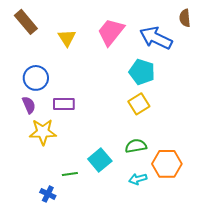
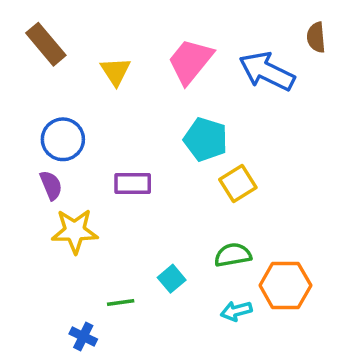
cyan pentagon: (142, 72) -> (206, 139), moved
purple rectangle: (64, 104) -> (133, 184), moved
cyan square: (100, 160) -> (172, 279), size x0.7

